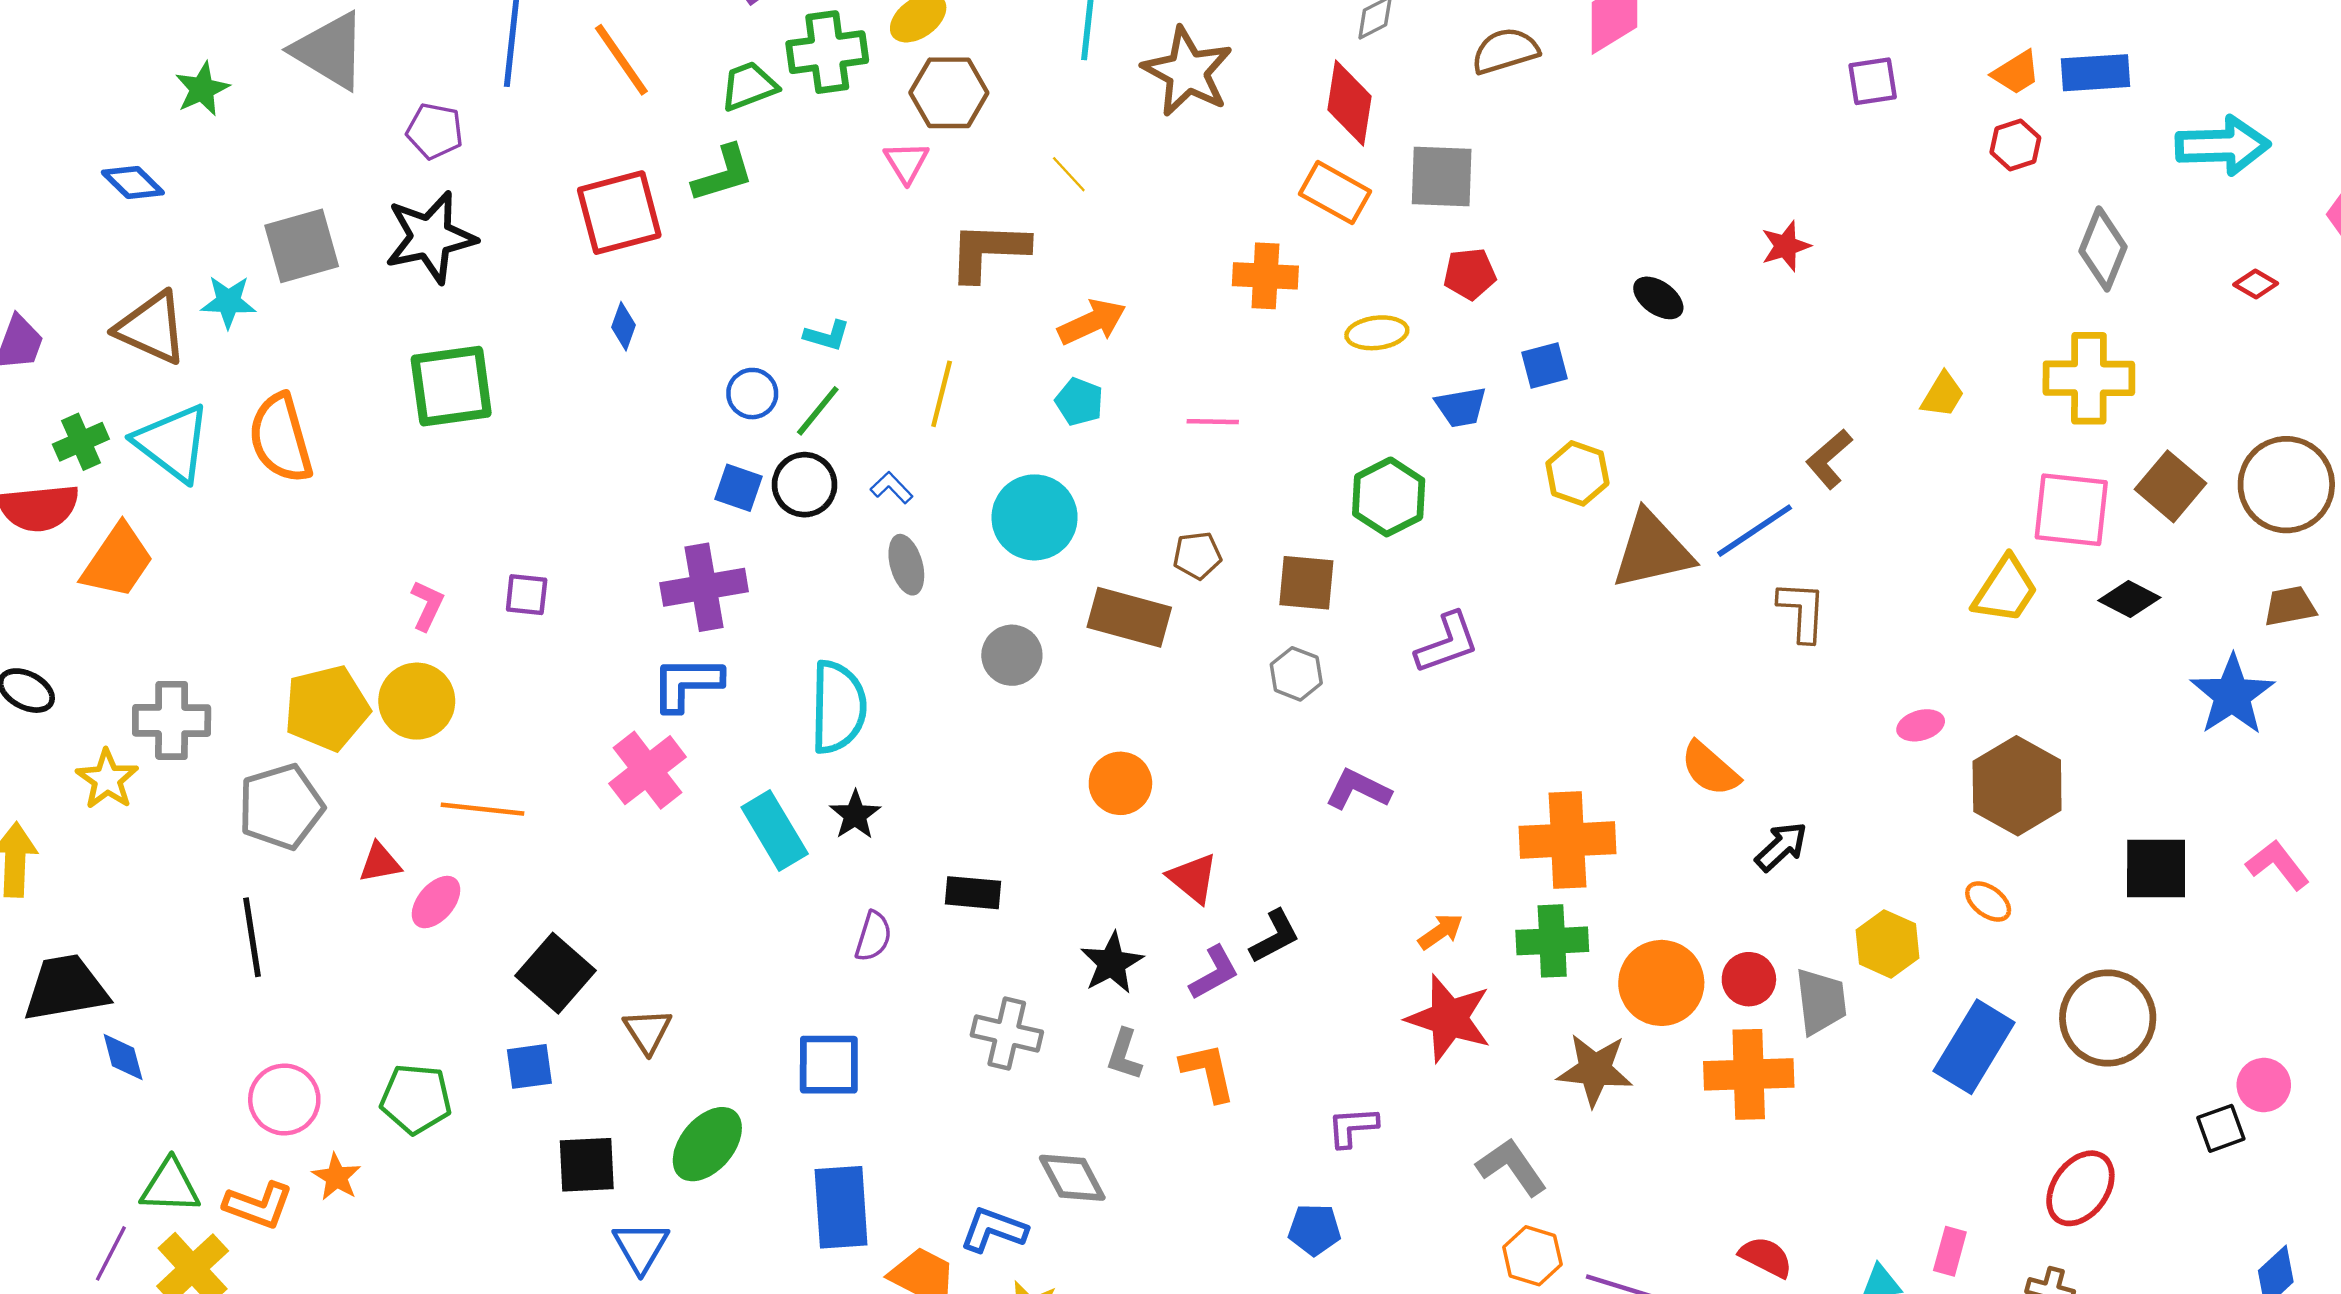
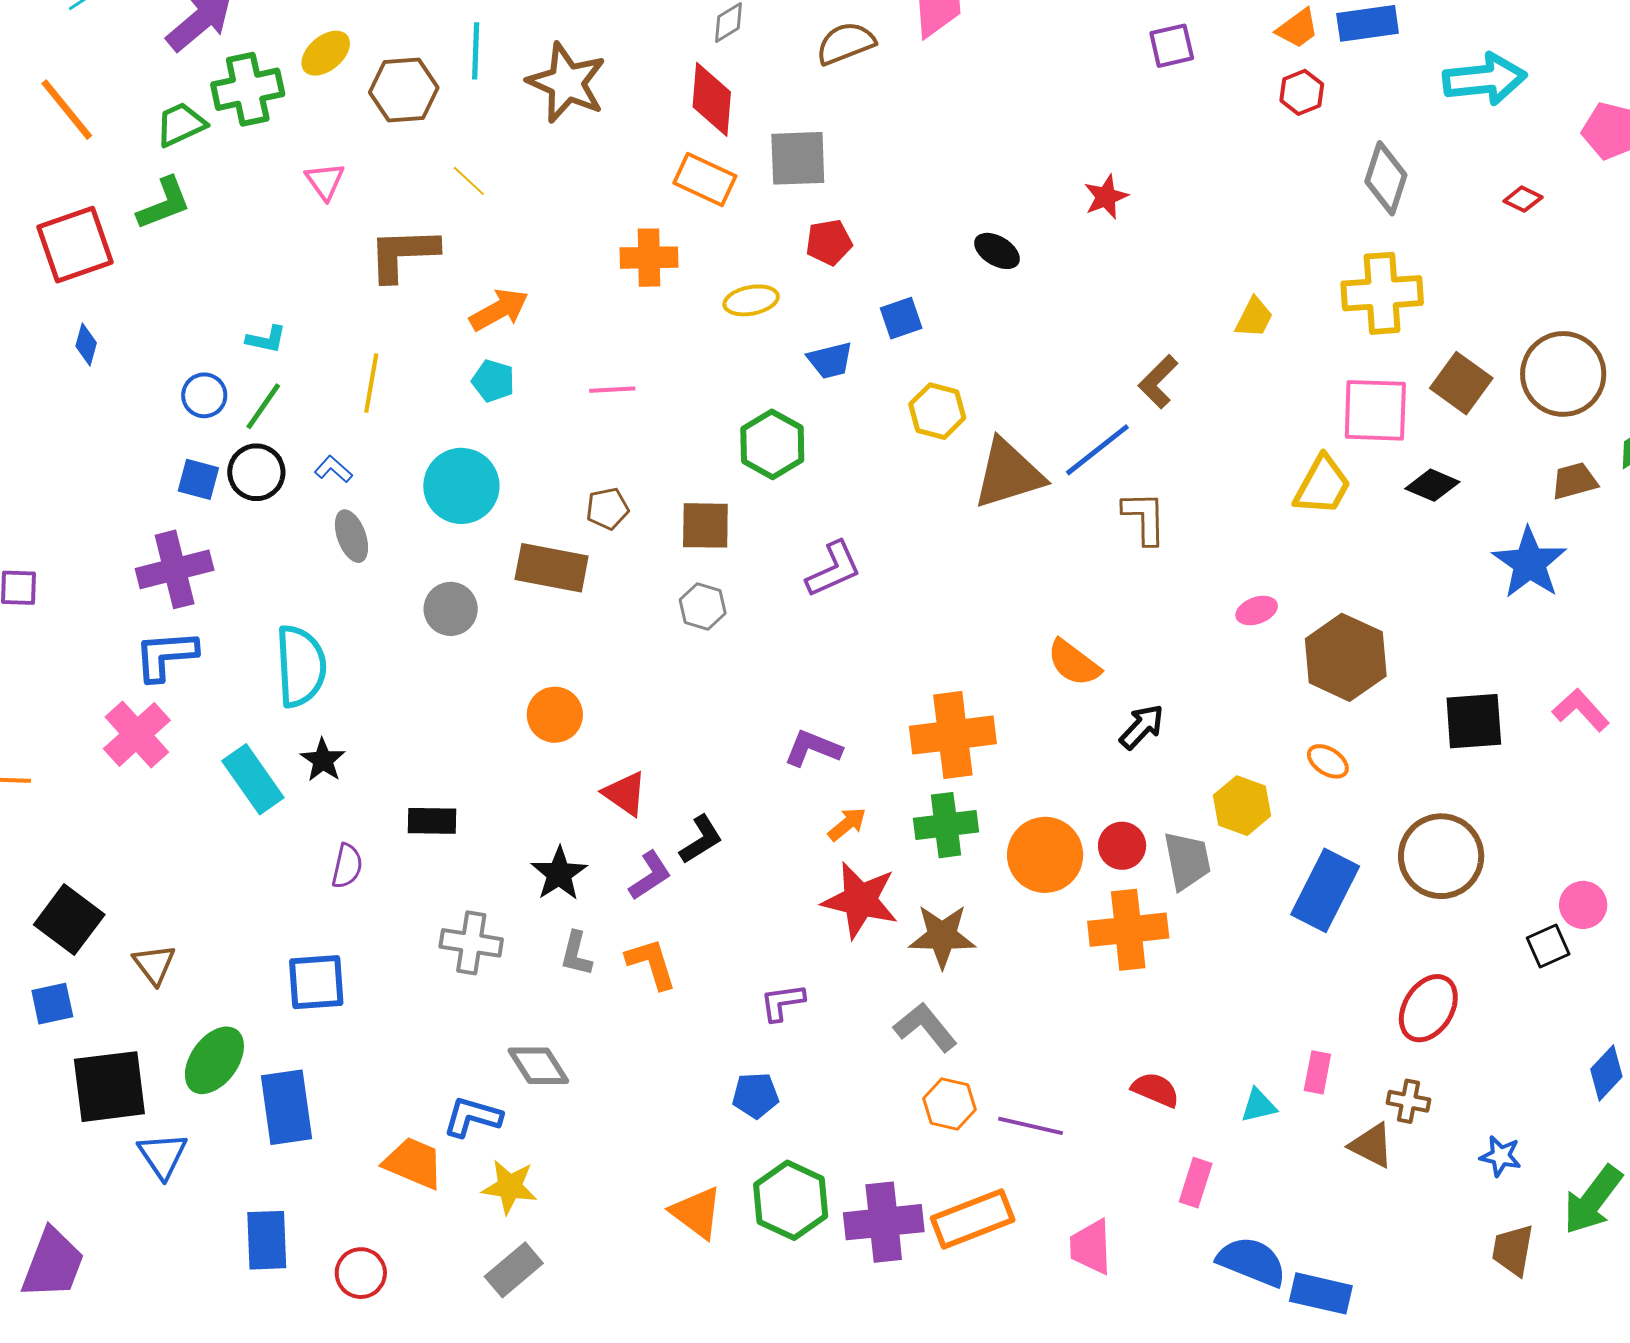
brown hexagon: (949, 93) -> (404, 90), moved
purple L-shape: (1358, 789) -> (813, 748), moved
brown star: (1595, 1070) -> (942, 936), moved
black square: (587, 1165) -> (109, 1087), size x1.4
blue rectangle: (841, 1207) -> (286, 1107), moved

